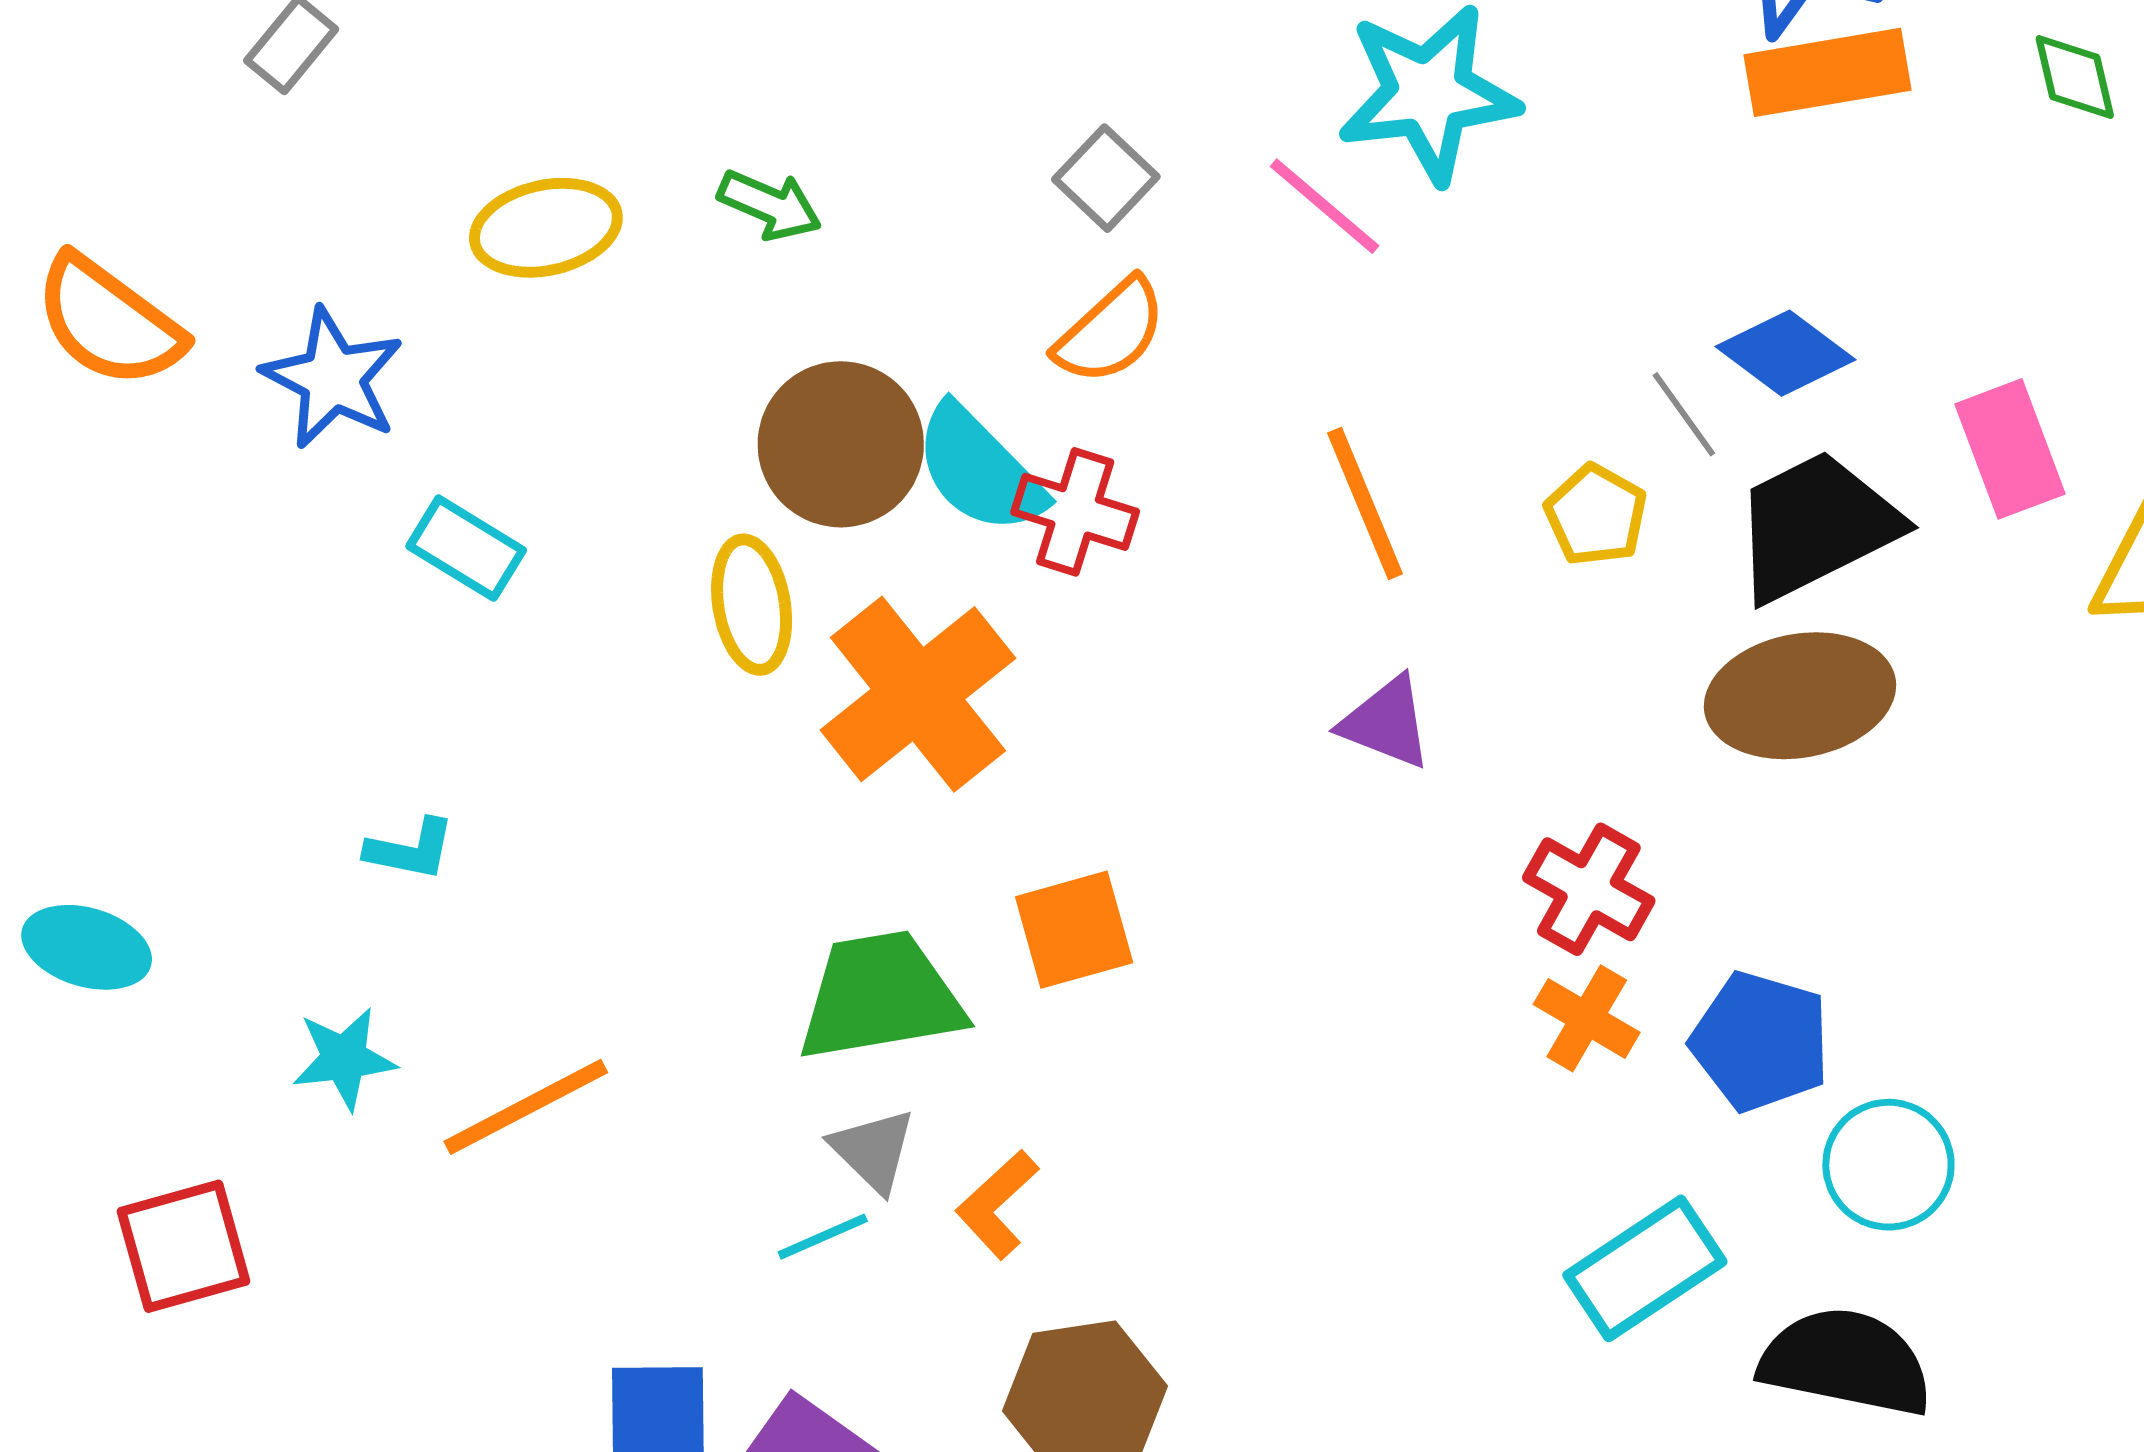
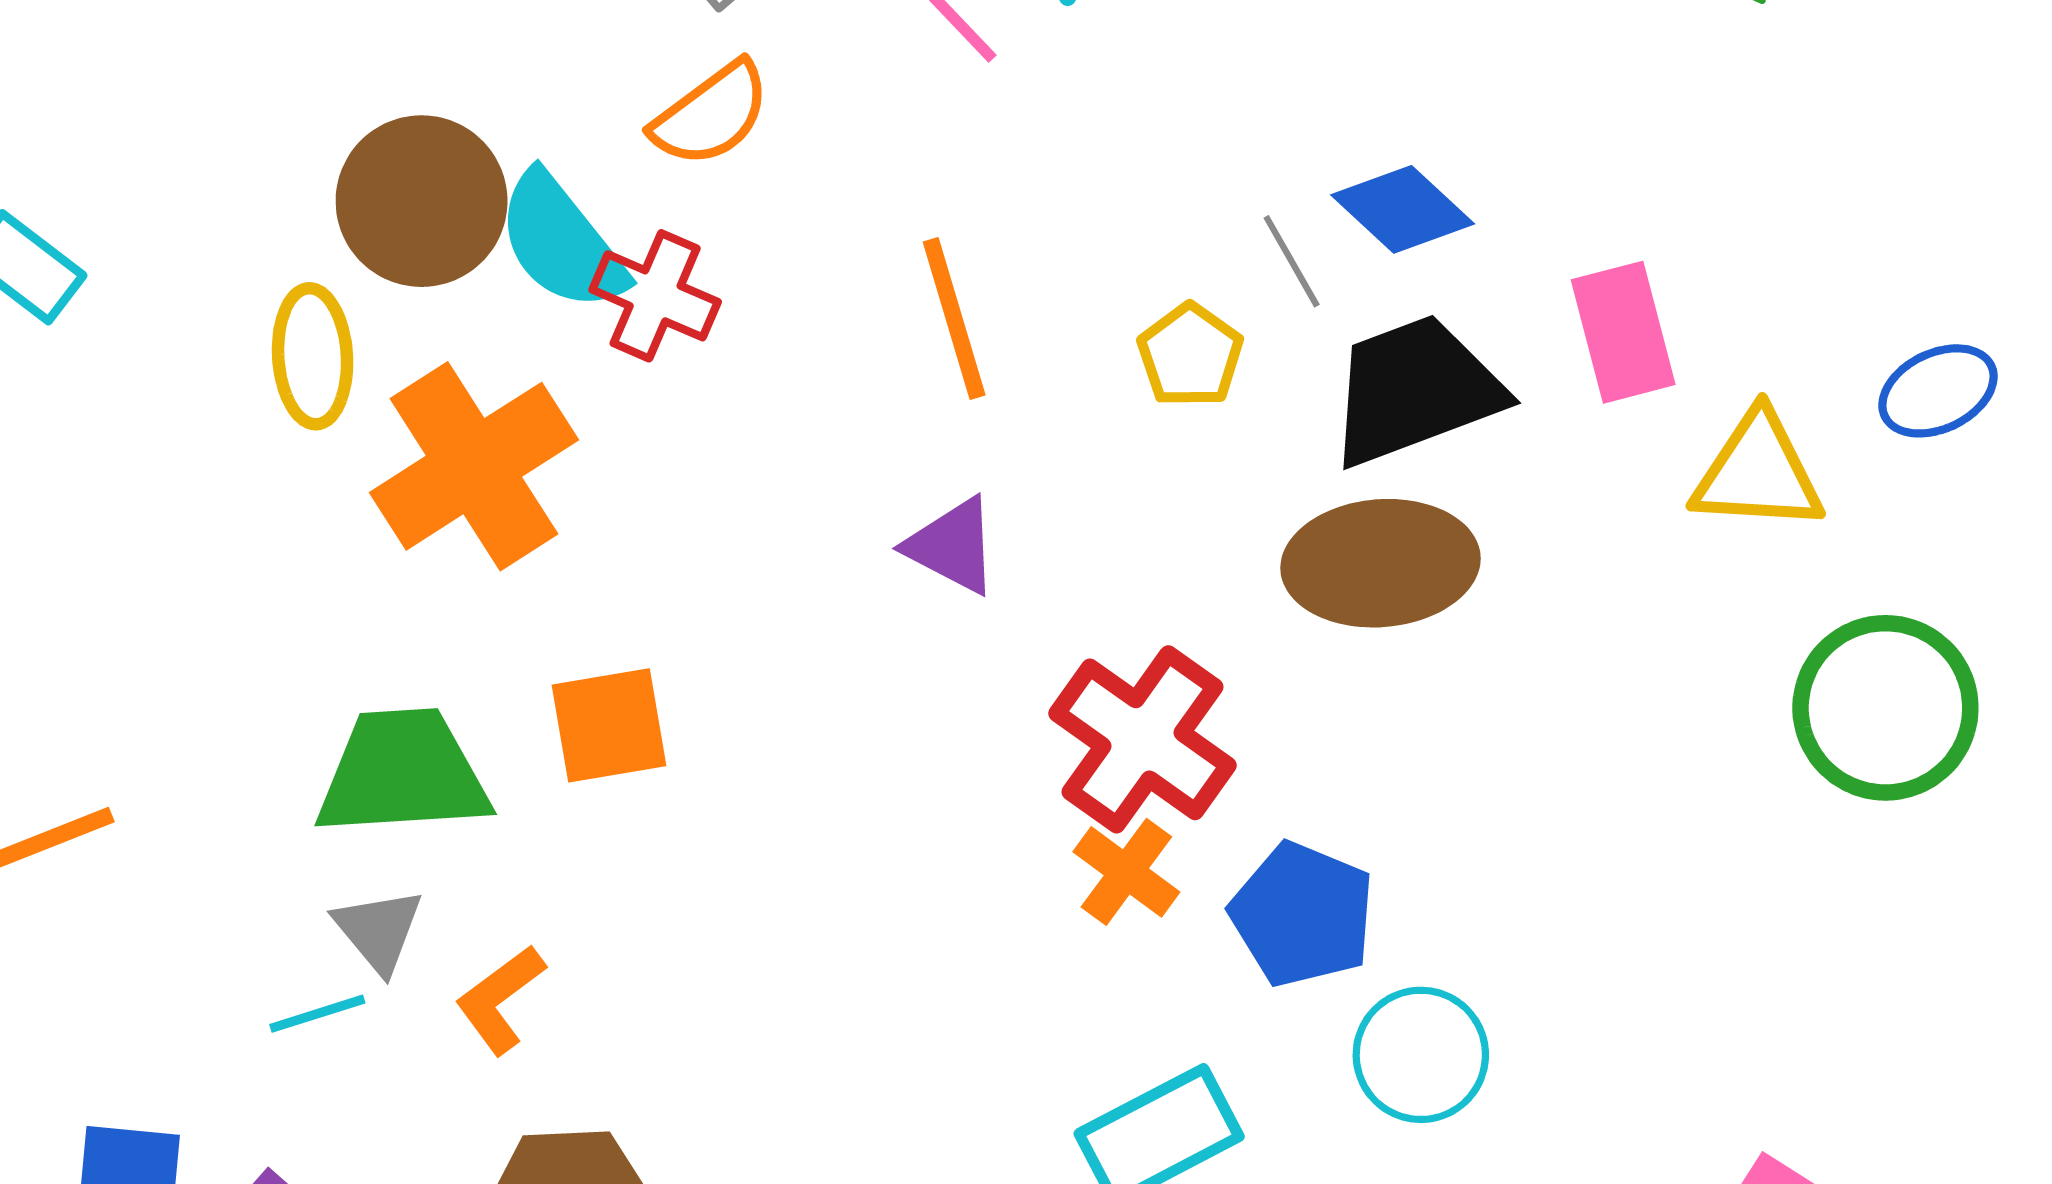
red cross: (1589, 889) -> (1143, 739), size x1.4

